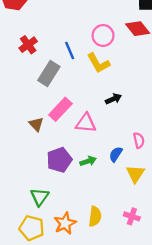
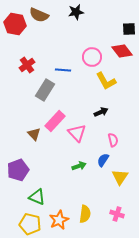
blue line: (70, 50) -> (63, 70), turned -63
yellow L-shape: (98, 63) -> (106, 81), moved
pink triangle: (86, 123) -> (77, 133), turned 42
pink semicircle: (139, 140) -> (113, 140), moved
purple pentagon: (59, 160) -> (18, 170), moved
green triangle: (40, 197) -> (37, 197), turned -42

